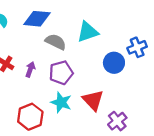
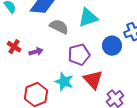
purple arrow: (30, 69) -> (36, 52), turned 56
purple pentagon: (61, 73) -> (79, 55), moved

